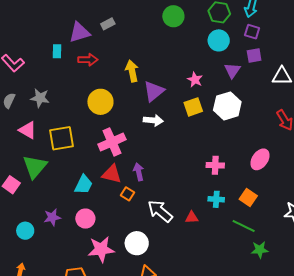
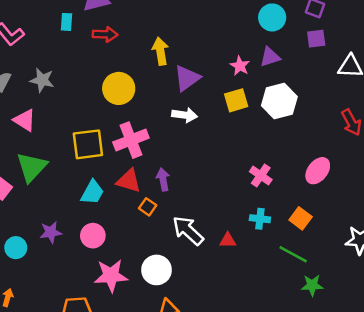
purple triangle: (232, 70) -> (270, 57), moved, turned 36
yellow square: (61, 138) -> (88, 144), moved
pink cross: (215, 165) -> (261, 176), turned 30

